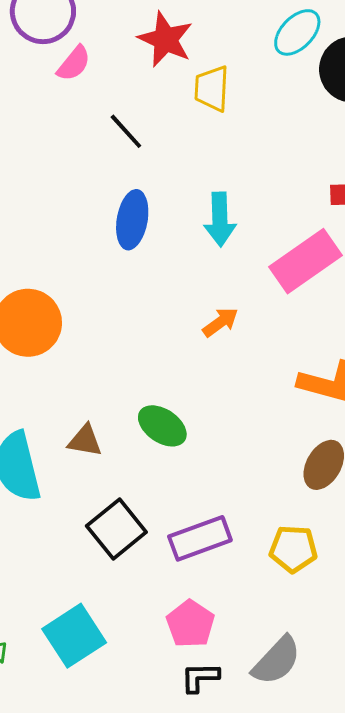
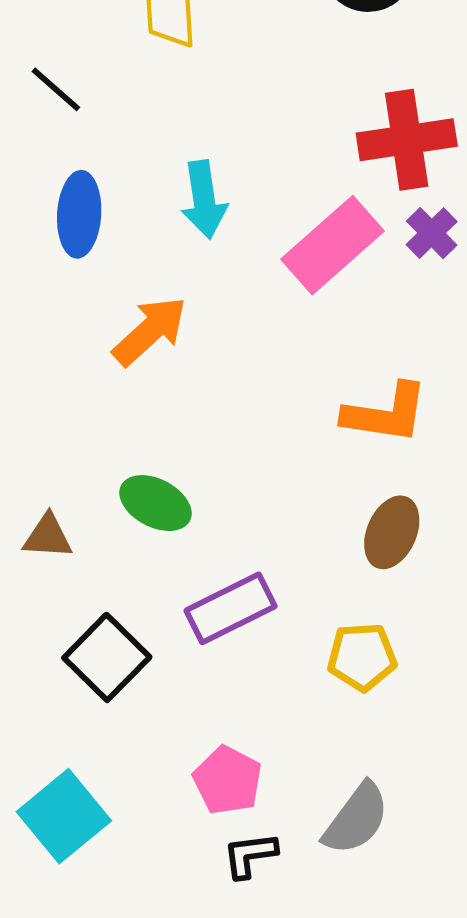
orange arrow: (220, 322) -> (150, 331), moved, size x1.5
purple rectangle: (200, 538) -> (231, 608), moved

